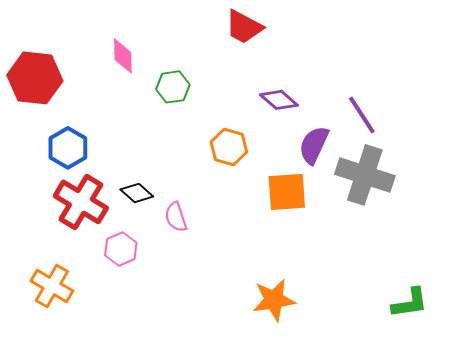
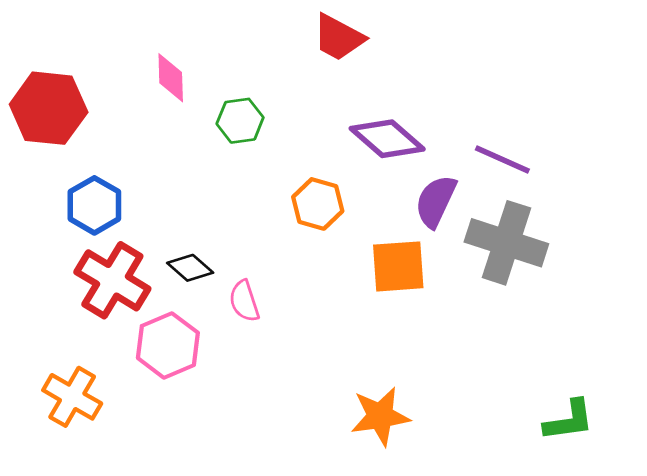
purple diamond: (279, 100) -> (387, 139), size x1.4
purple line: (362, 115) -> (502, 160), turned -33
pink hexagon: (121, 249) -> (168, 345), size x1.4

